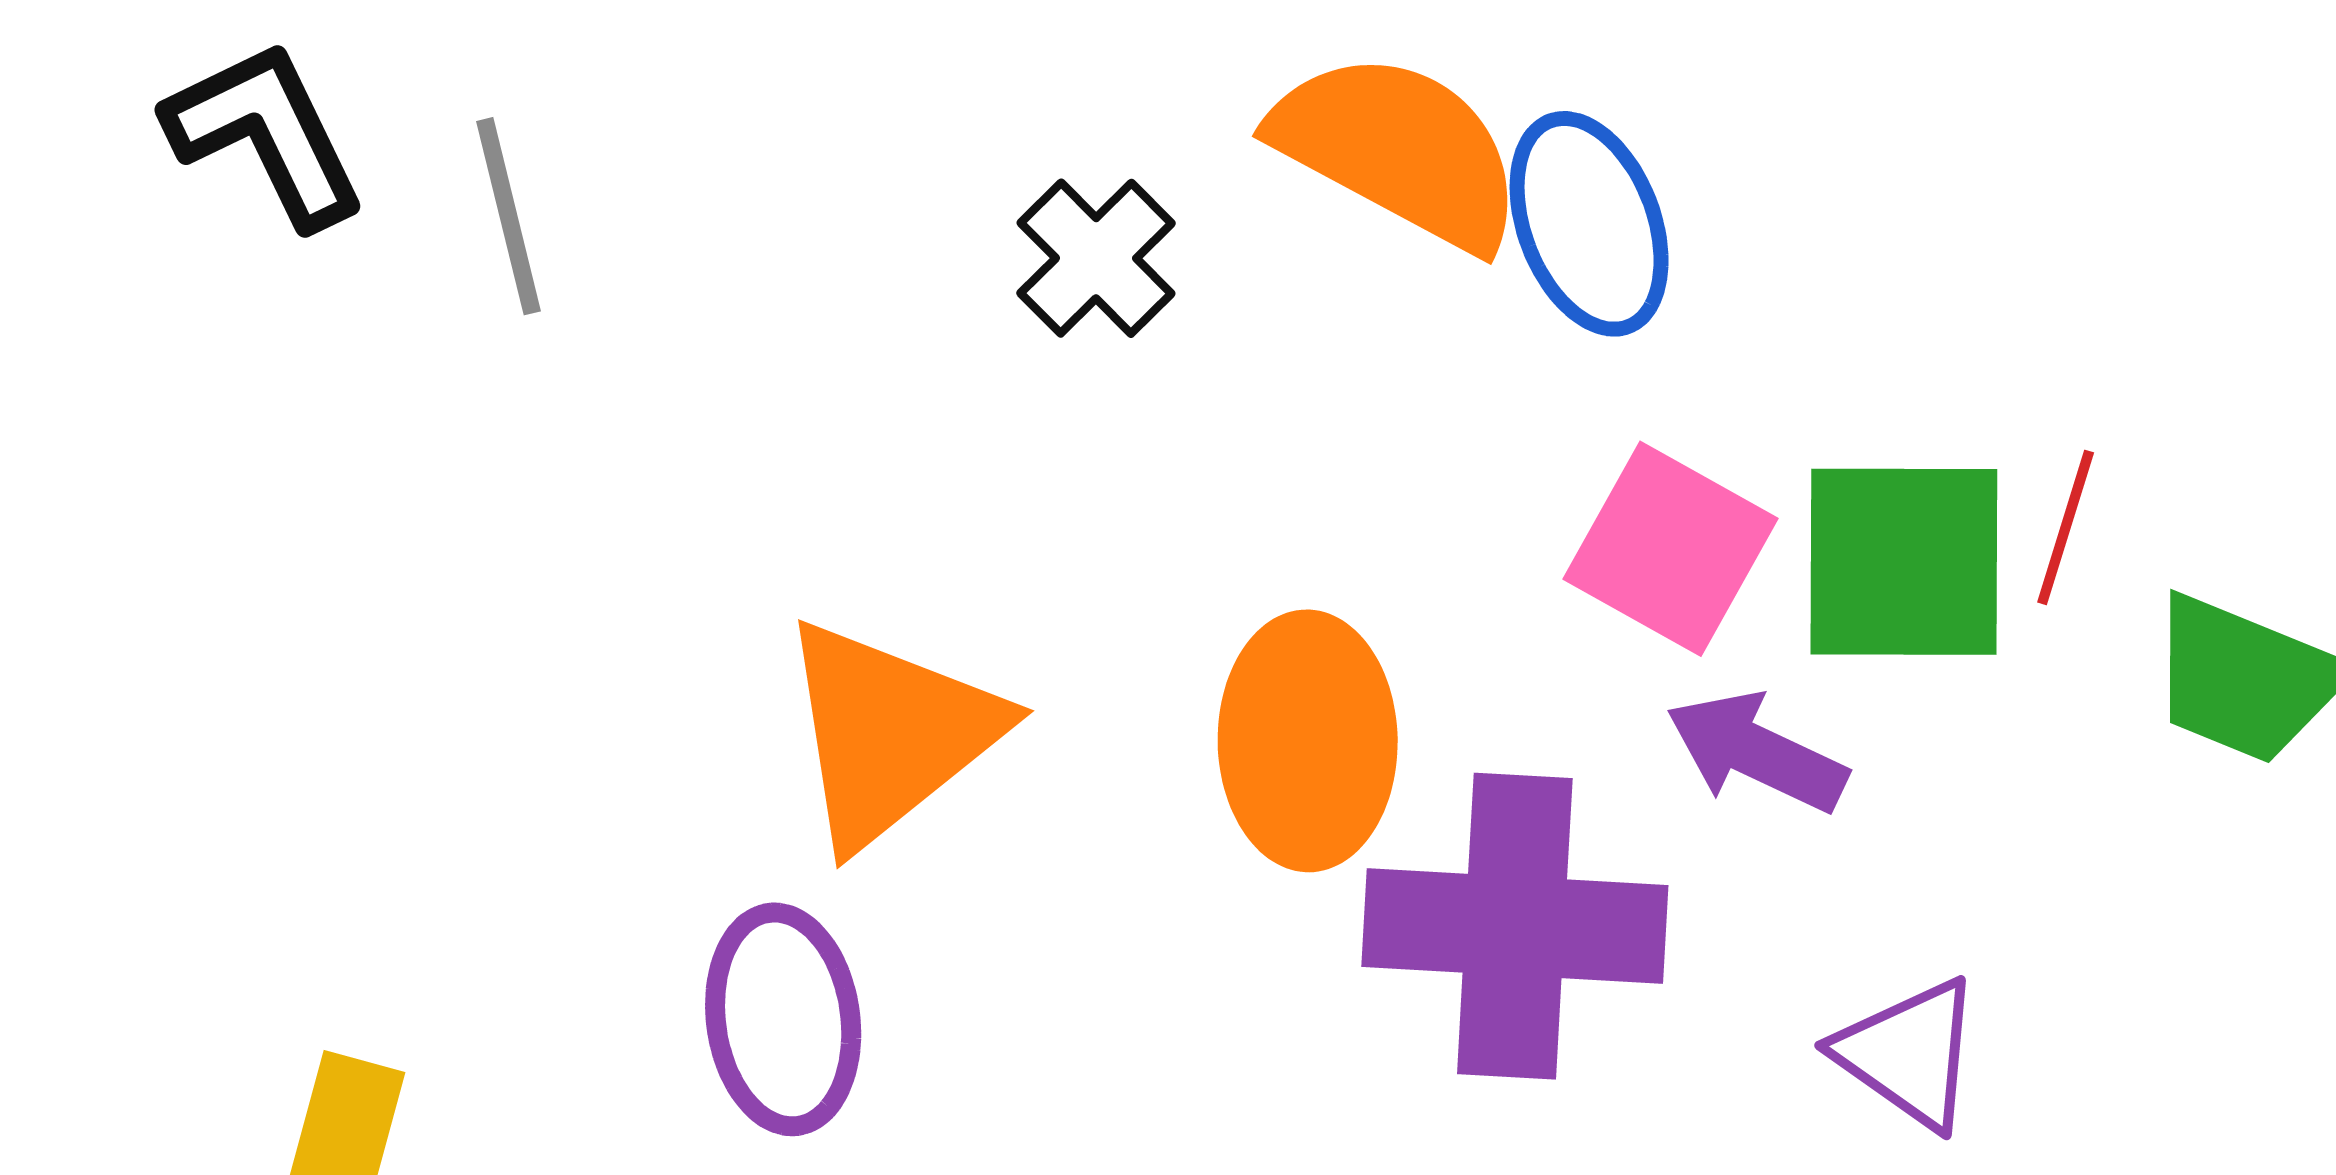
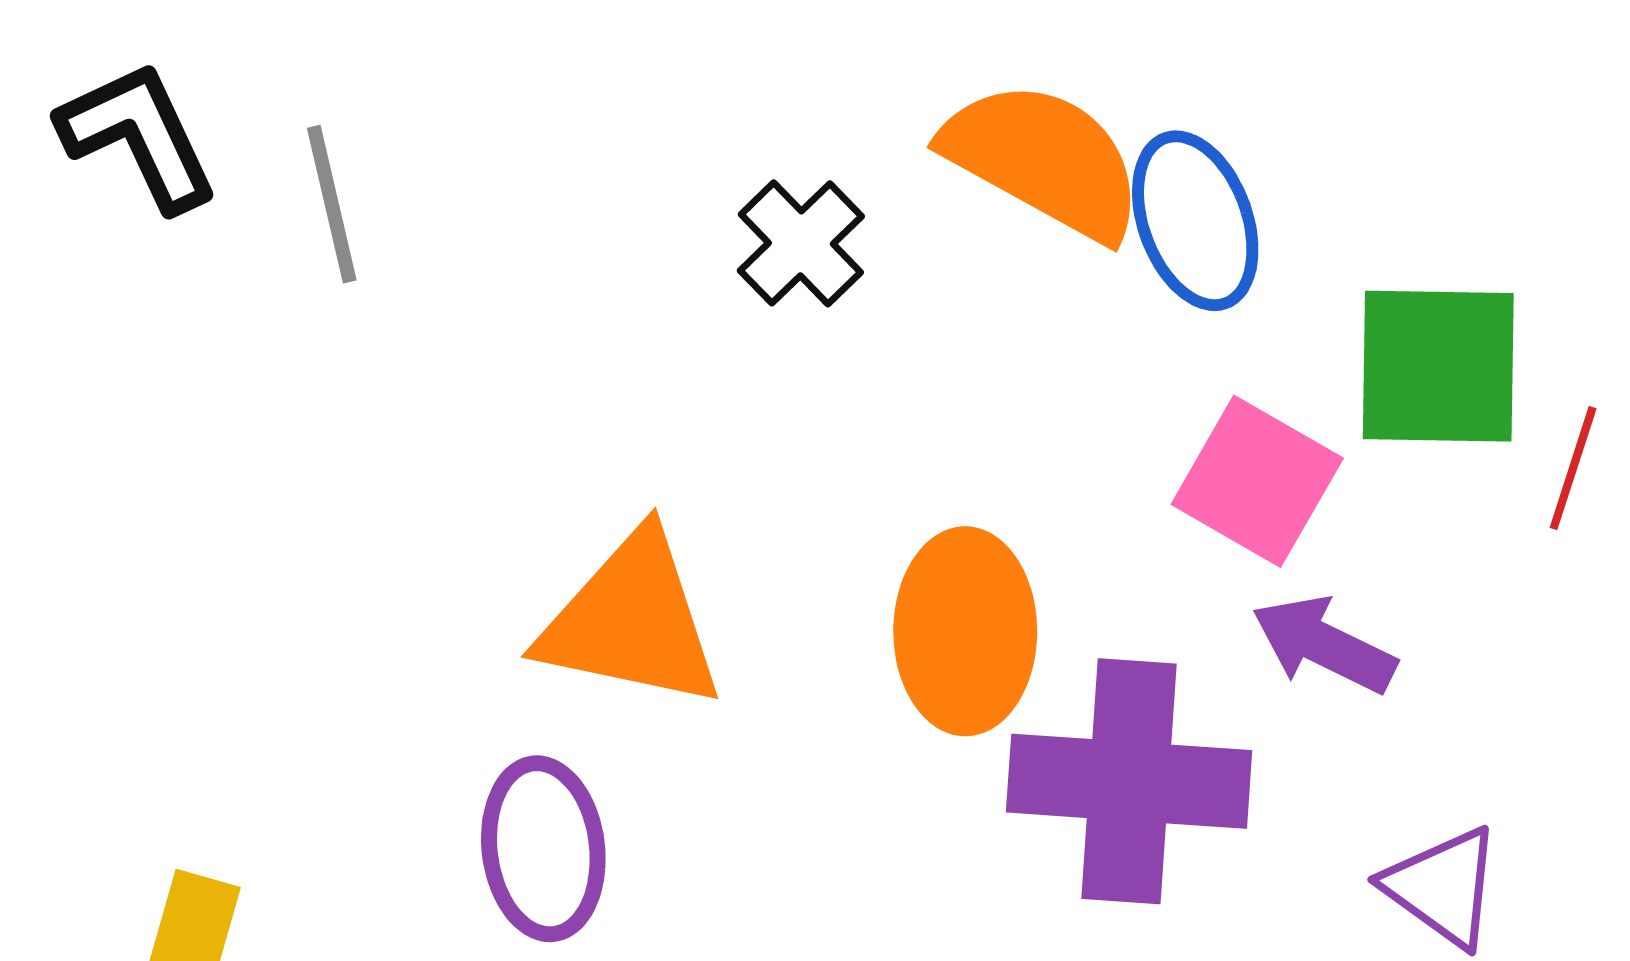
green square: (1904, 562) -> (1438, 366), moved
orange triangle: (890, 733) -> (631, 621), turned 50

